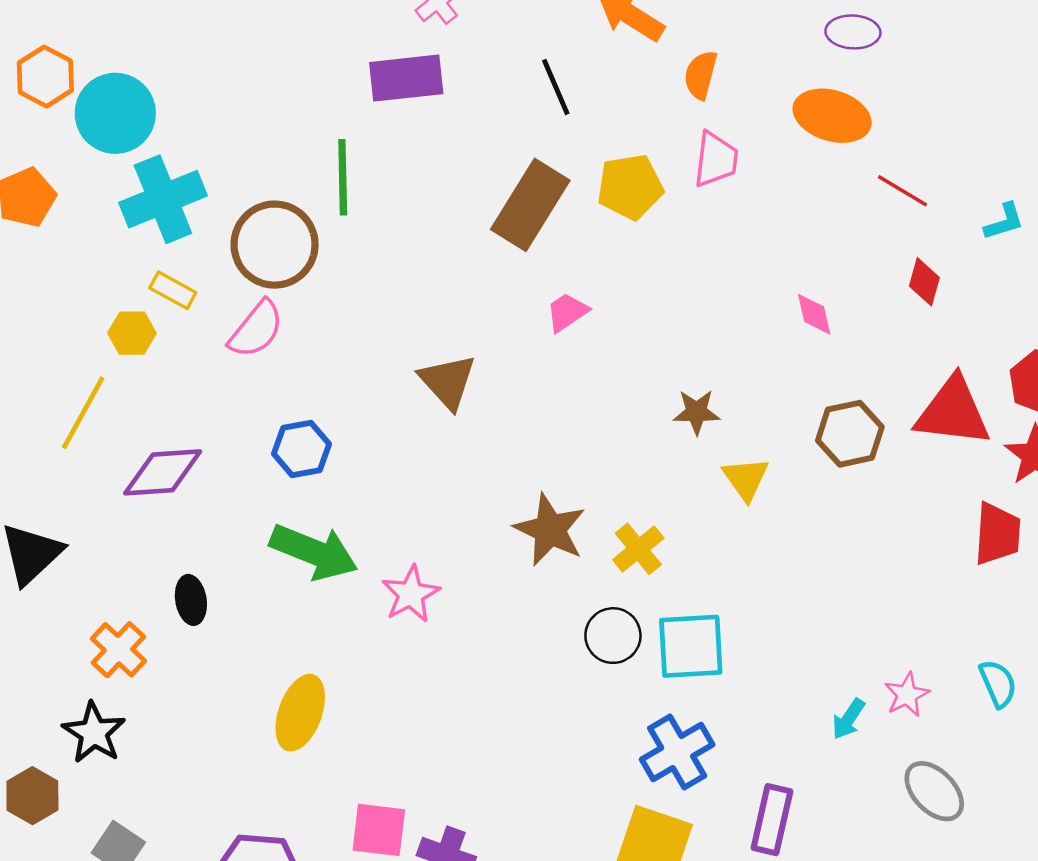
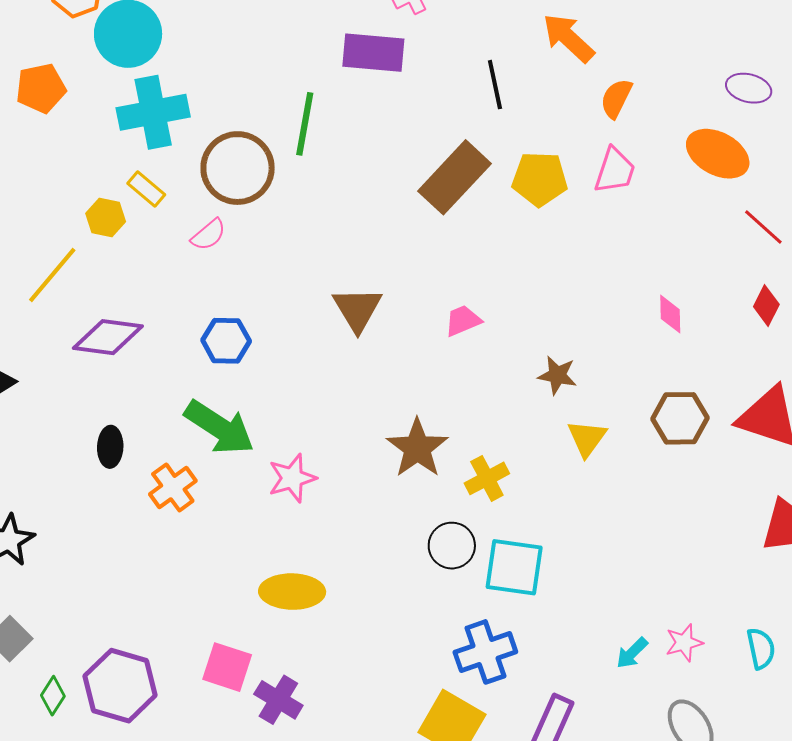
pink trapezoid: (567, 312) -> (463, 321), moved
pink semicircle: (256, 329) -> (208, 235), size x0.7
orange cross: (118, 650) -> (173, 488), moved
yellow ellipse: (300, 713) -> (292, 592), moved, turned 60

